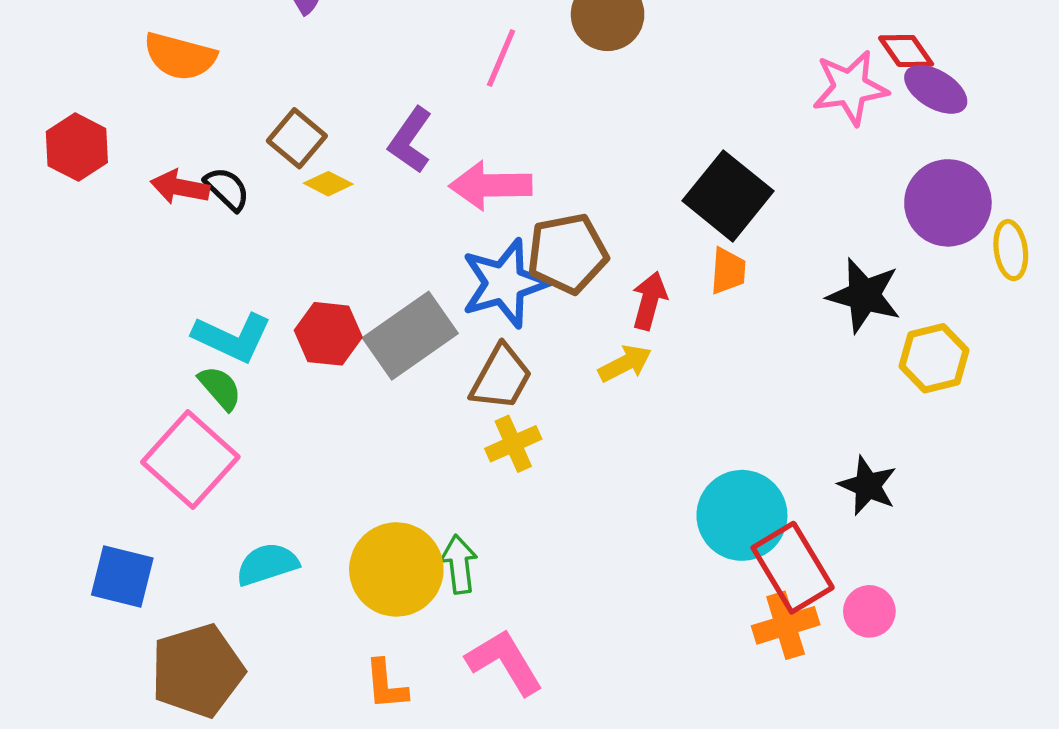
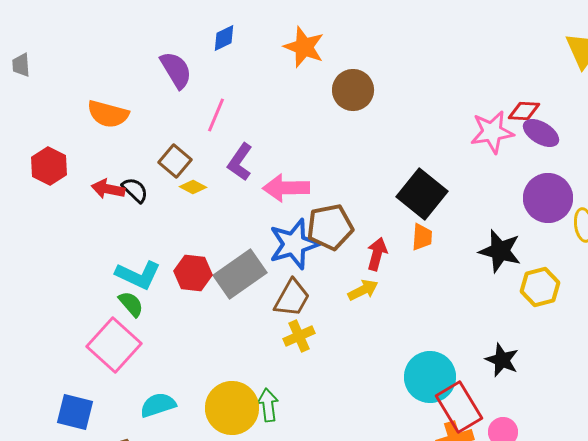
red diamond: (906, 51) -> (524, 111), turned -52
pink line: (501, 58) -> (216, 115), moved

